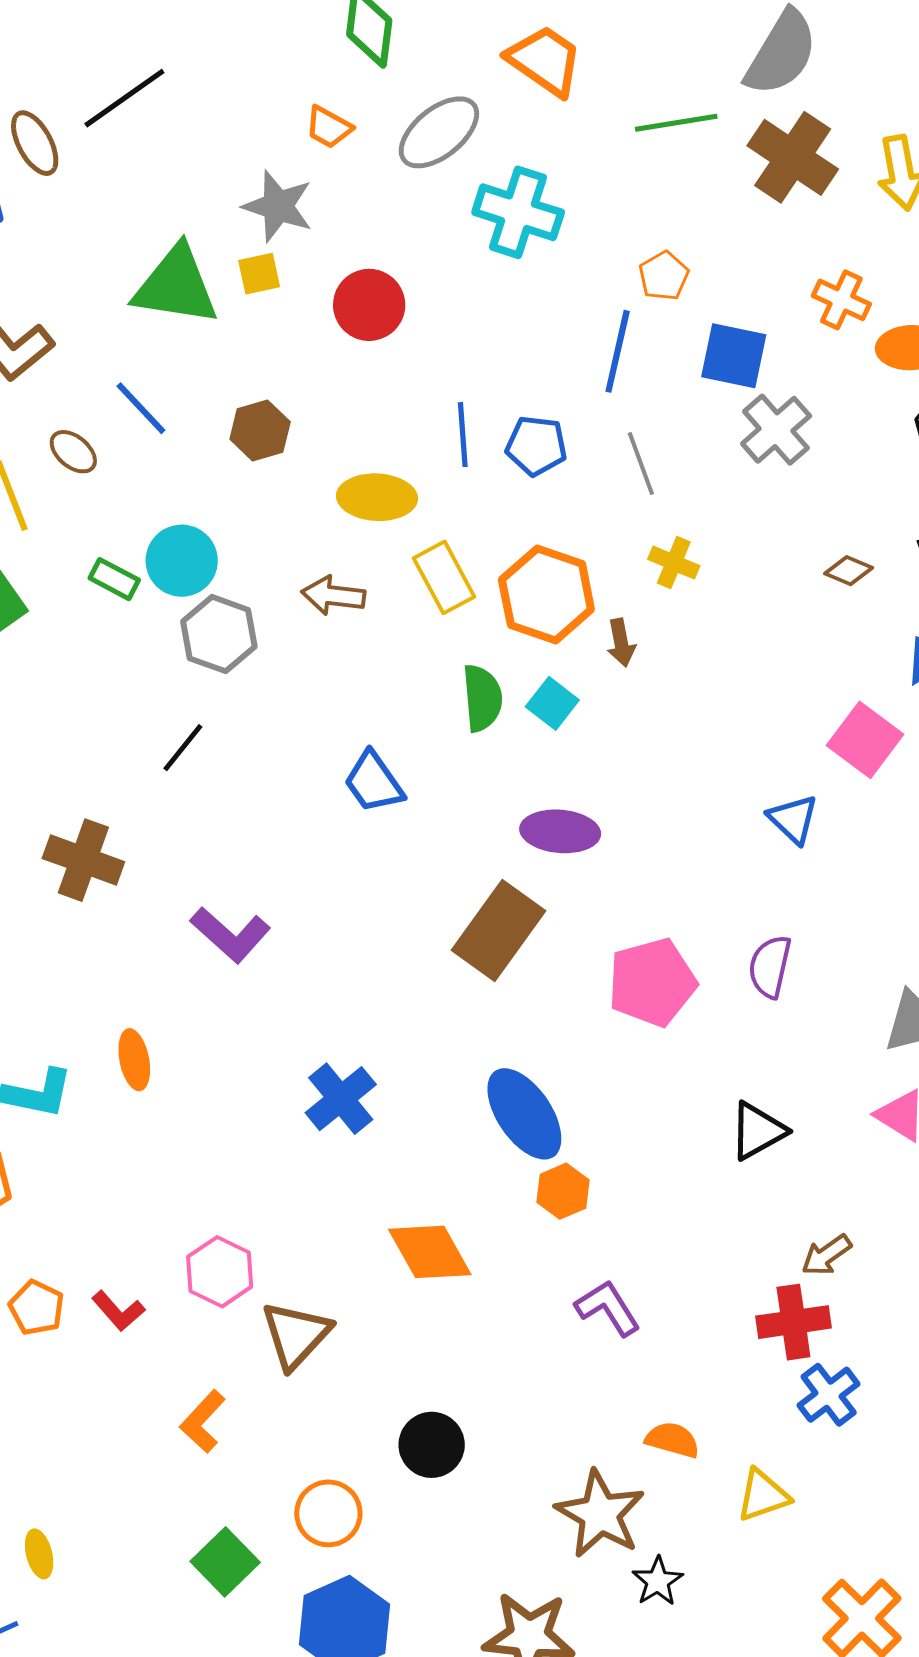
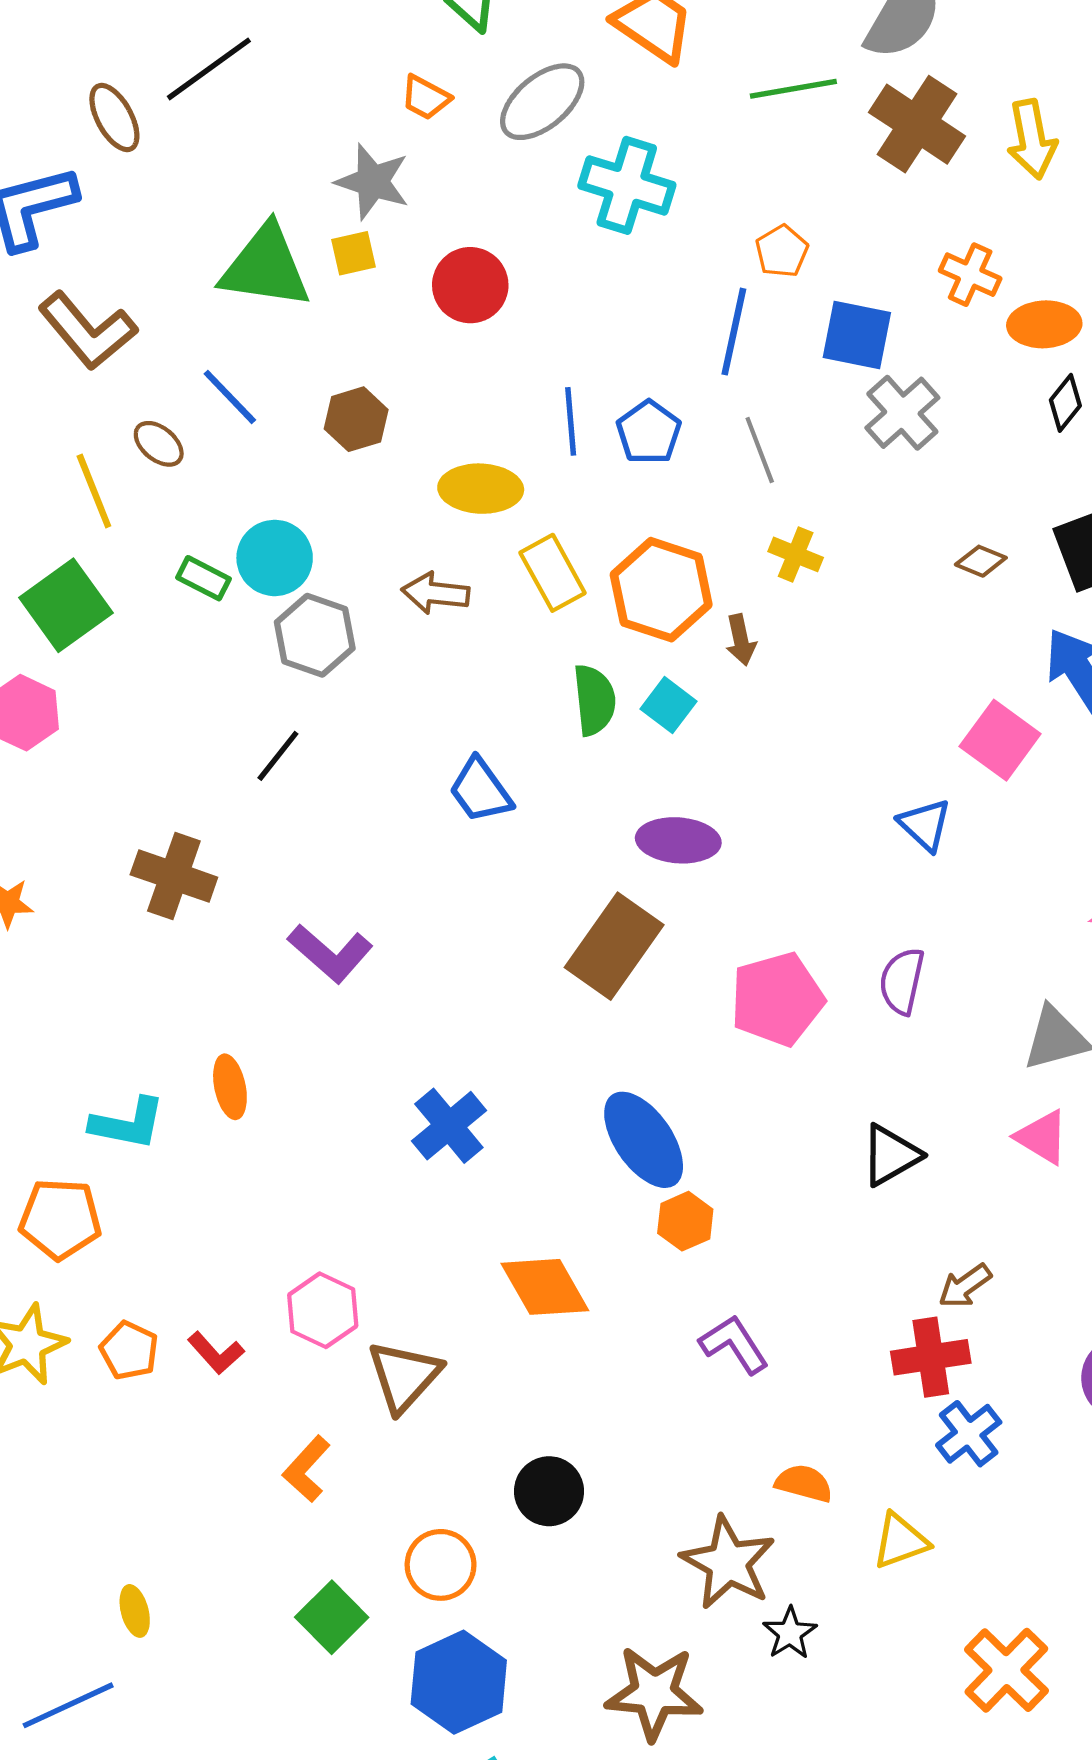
blue pentagon: (536, 446) -> (649, 432), turned 30

